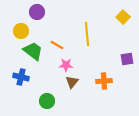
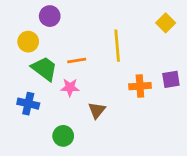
orange line: (57, 45) -> (77, 60), turned -40
pink star: (66, 65) -> (70, 87), moved
orange cross: (104, 81) -> (140, 86), moved

